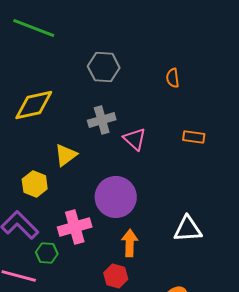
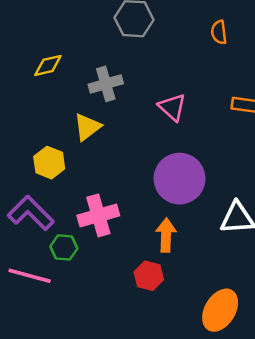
yellow diamond: (34, 105) -> (48, 65), size x0.6
gray cross: (102, 120) -> (106, 84), moved
purple circle: (116, 197) -> (180, 179), moved

